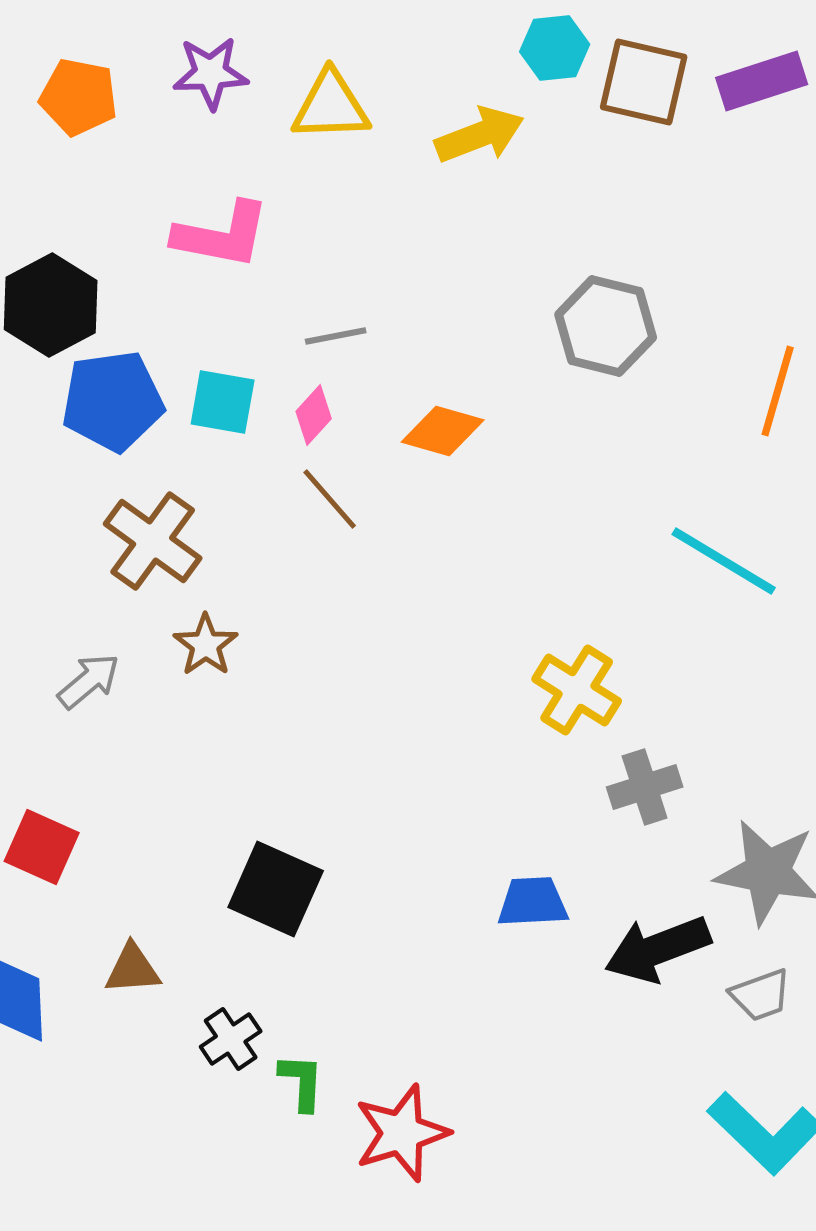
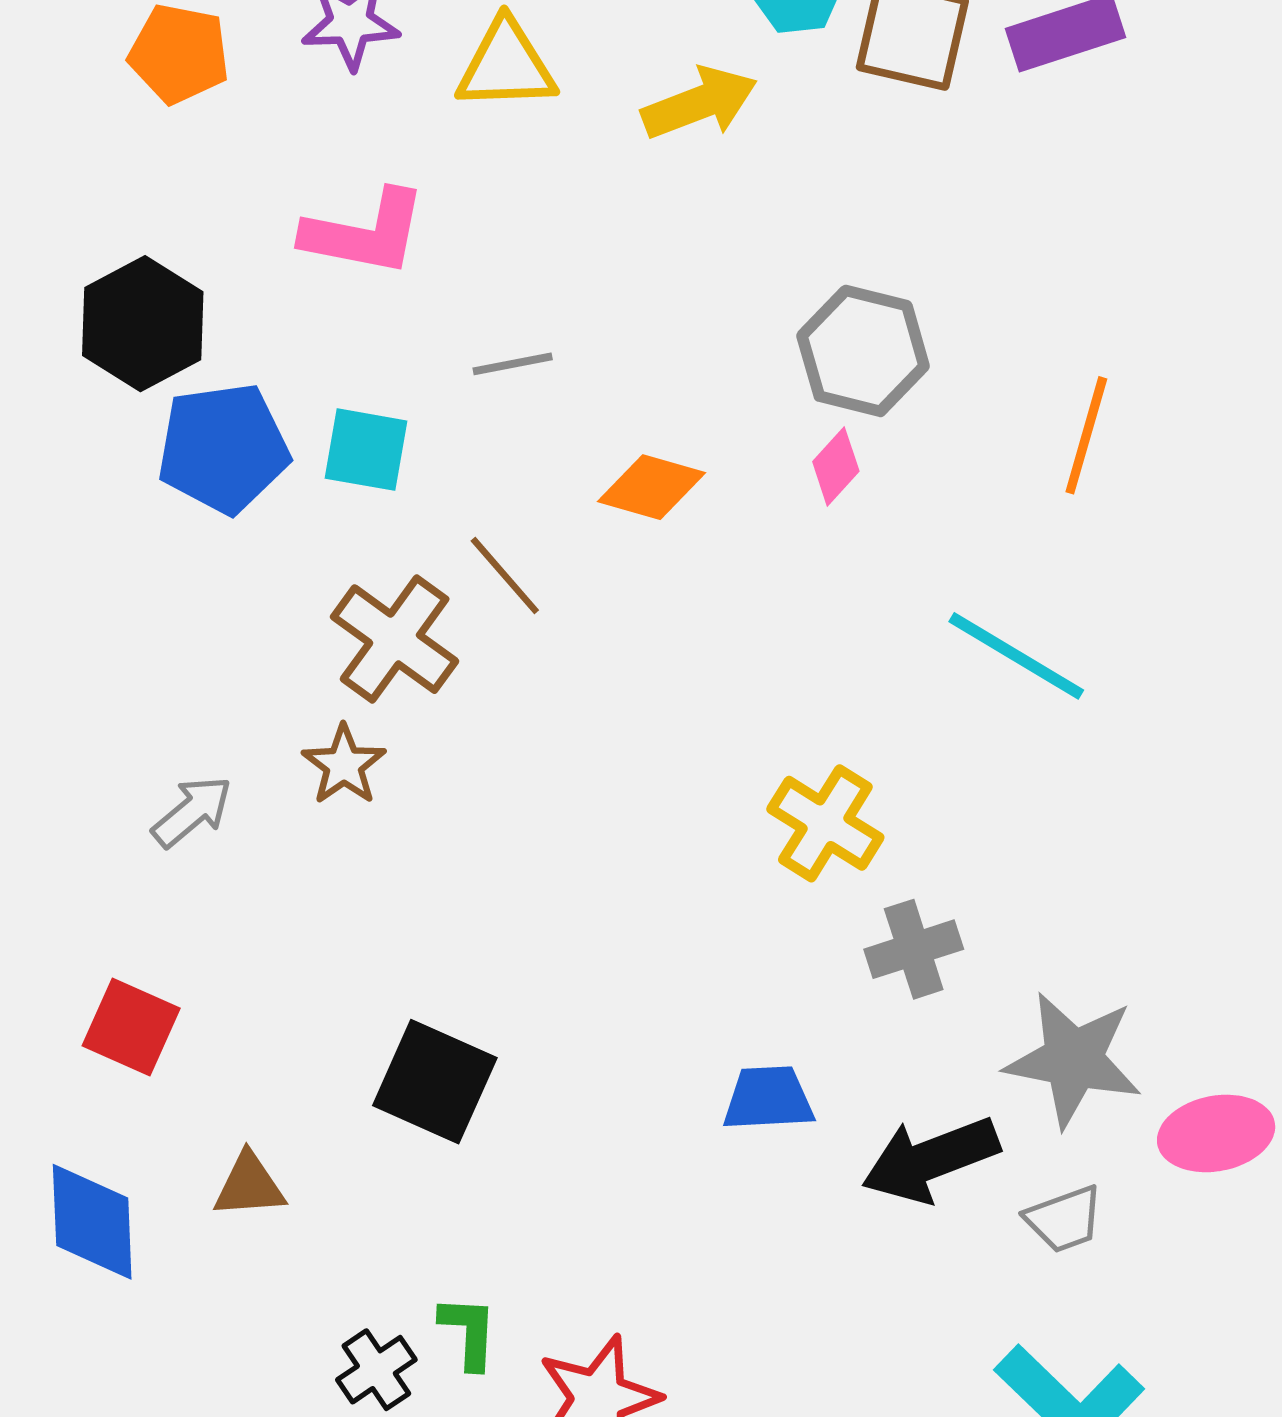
pink diamond: (314, 415) -> (836, 466), moved
brown cross: (153, 541) -> (395, 639), moved
black cross: (231, 1039) -> (376, 1370), moved

